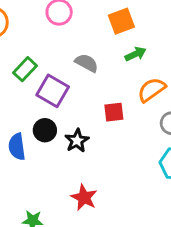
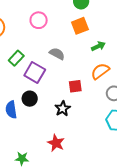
green arrow: (136, 54) -> (98, 46), moved
black star: (77, 141) -> (63, 109), moved

